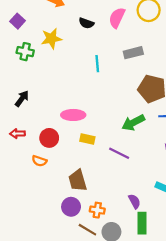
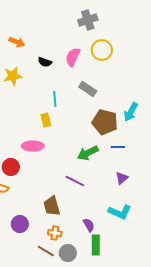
gray rectangle: (133, 53) -> (88, 89), turned 48
yellow rectangle: (87, 139) -> (46, 120), moved, turned 64
brown trapezoid: (78, 181) -> (52, 206), moved
purple circle: (71, 207) -> (20, 224), moved

